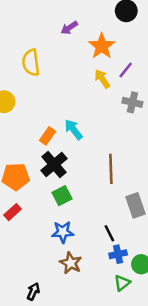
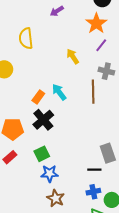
orange star: (102, 46) -> (96, 23), moved
yellow arrow: (102, 79) -> (73, 56), moved
brown line: (111, 169) -> (93, 92), moved
green square: (62, 196) -> (42, 154), moved
black line: (109, 233) -> (94, 170), moved, turned -64

